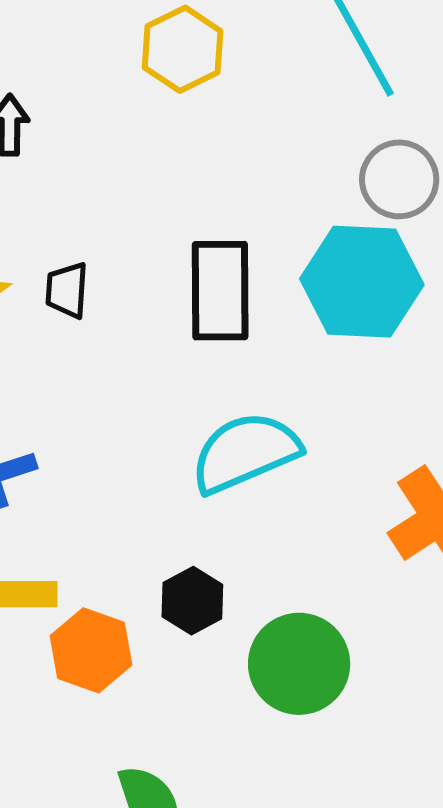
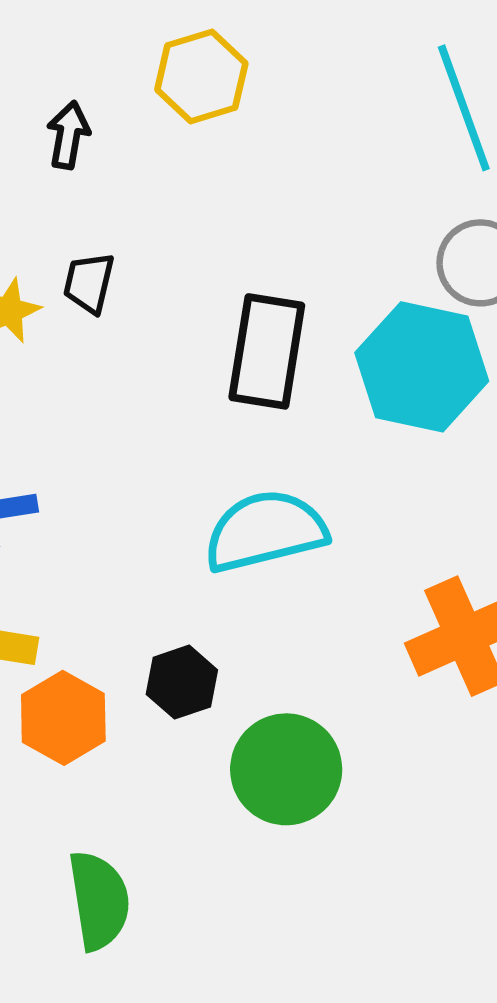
yellow hexagon: (183, 49) -> (201, 76), moved
black trapezoid: (67, 290) -> (89, 283), moved

